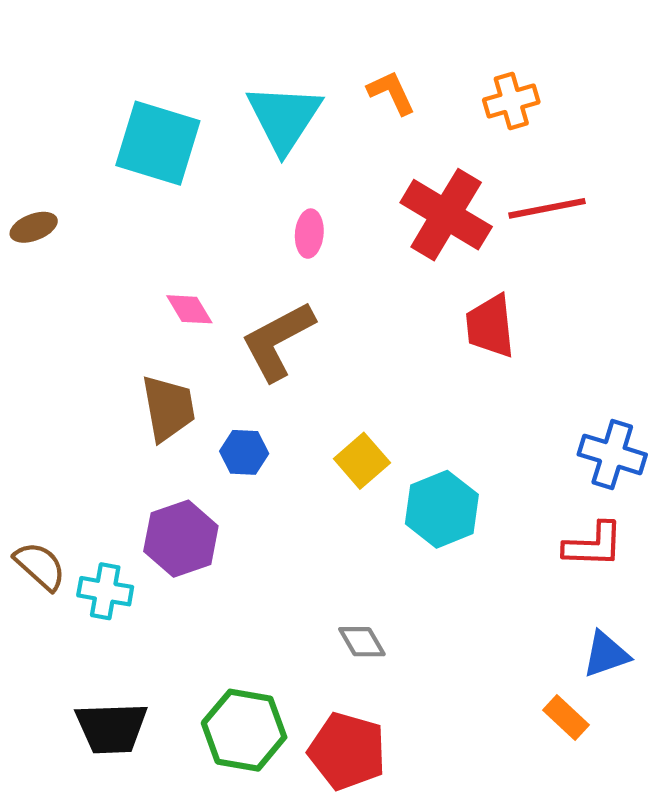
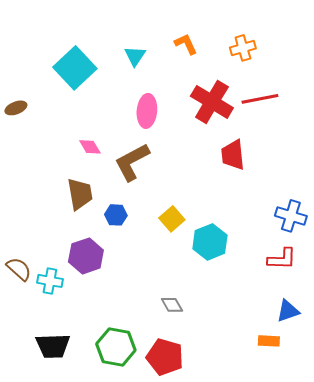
cyan triangle: (284, 118) -> (135, 56), size x0.6
cyan square: (158, 143) -> (75, 68), turned 30
pink ellipse: (309, 234) -> (147, 111), size x1.5
orange rectangle: (566, 717) -> (269, 341), turned -40

